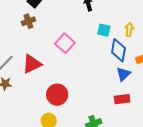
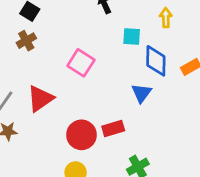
yellow arrow: (129, 29) -> (166, 18), moved
blue triangle: (123, 74) -> (141, 93), moved
red rectangle: (122, 99) -> (113, 128), moved

